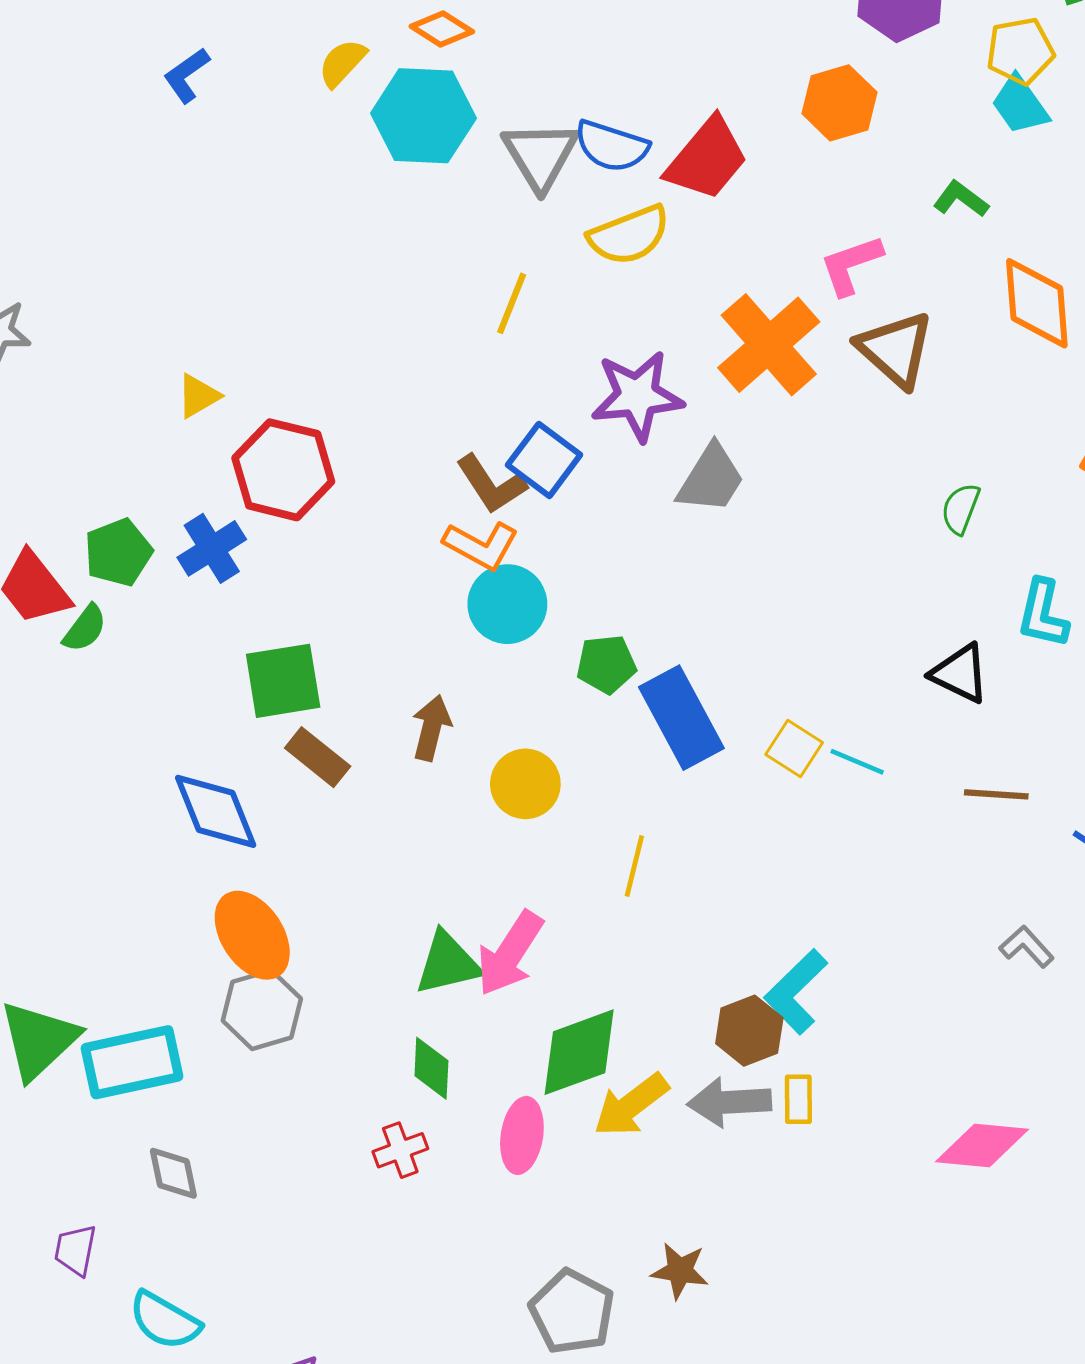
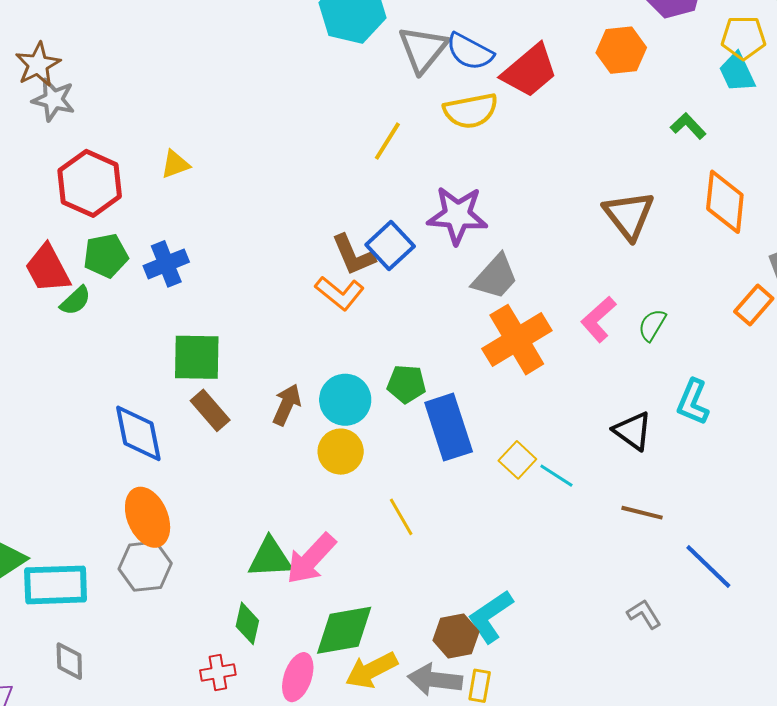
pink L-shape: (851, 265) -> (598, 319), moved, turned -33
orange cross: (769, 345) -> (517, 340), moved
red hexagon: (283, 470) -> (90, 183), moved
cyan circle: (507, 604) -> (345, 400), moved
yellow line: (634, 866) -> (401, 517), turned -54

